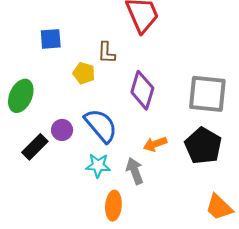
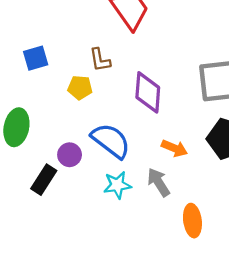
orange arrow: (155, 144) -> (174, 148), turned -125
orange ellipse: (113, 206) -> (192, 221), moved

